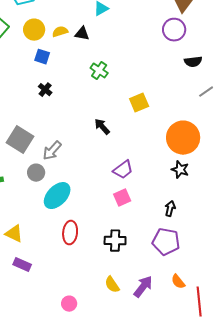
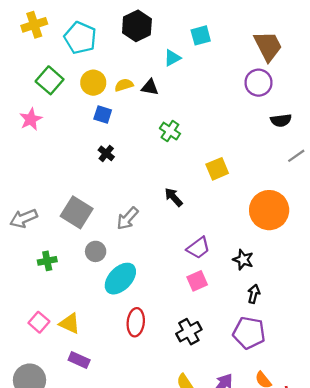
gray arrow: (52, 151) -> (127, 218), moved
black star: (180, 170) -> (243, 260), moved
black cross: (115, 241) -> (189, 332), turned -30

